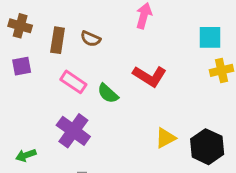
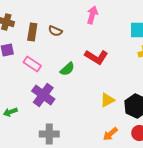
pink rectangle: (73, 82) -> (32, 64), moved
green semicircle: (108, 93) -> (67, 69), turned -84

